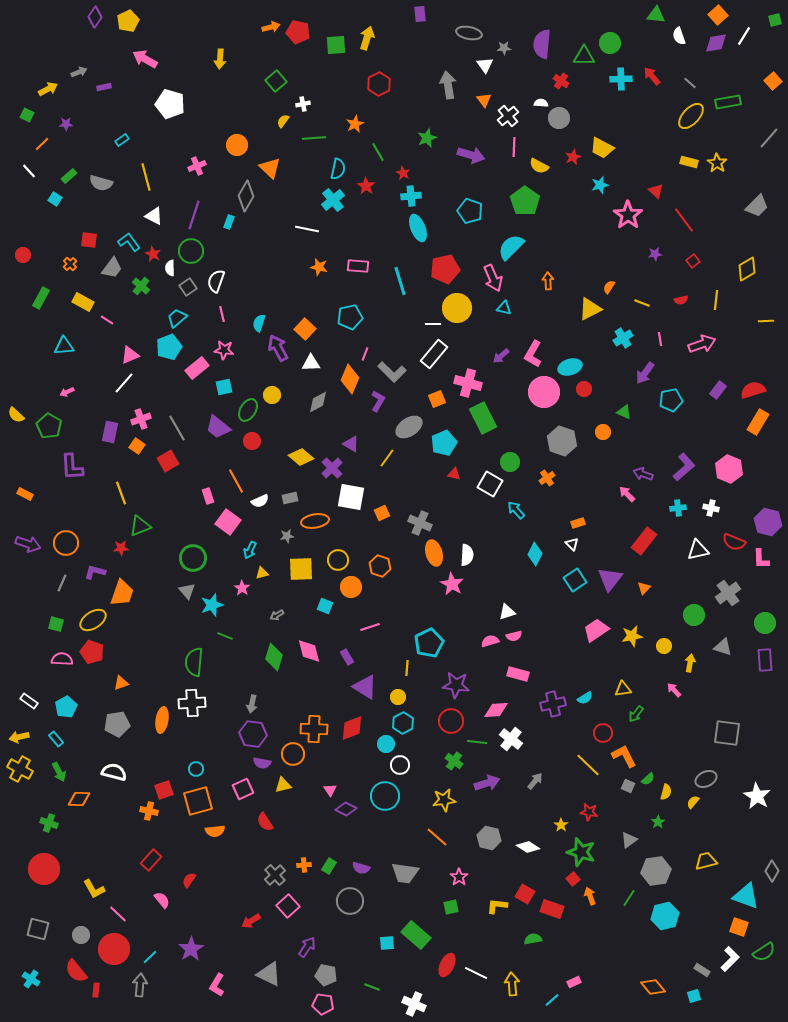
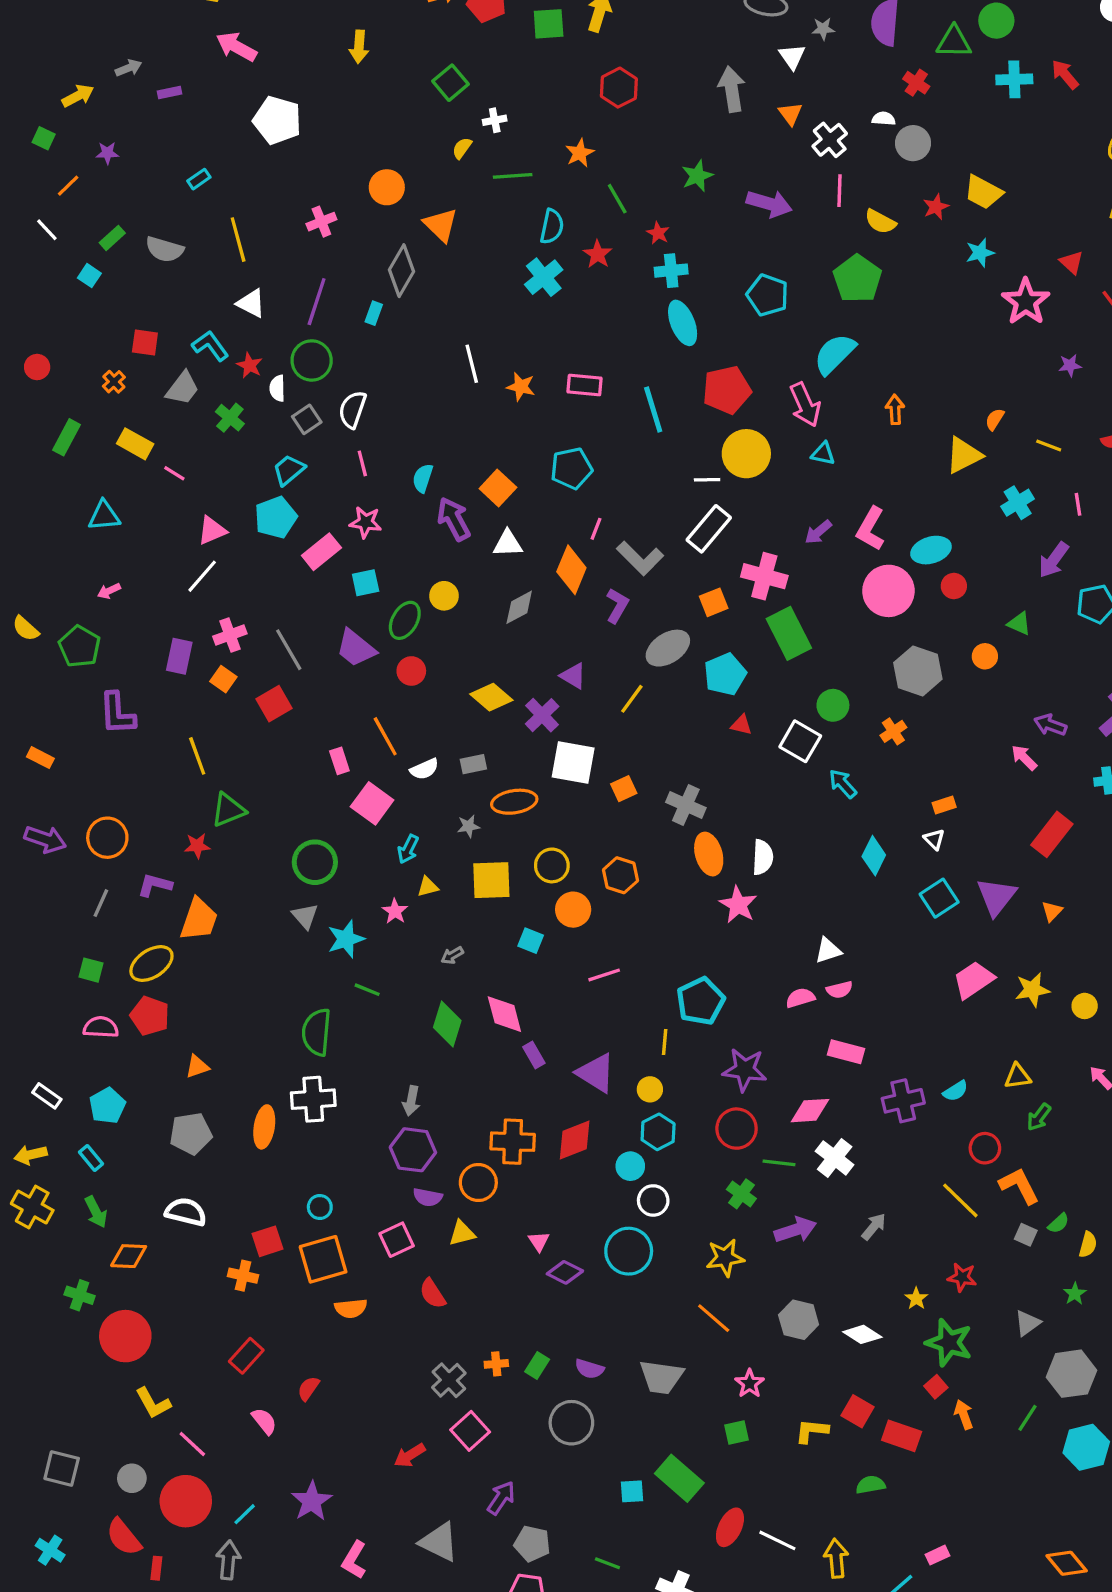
white line: (307, 229) -> (472, 364), moved, turned 65
purple rectangle: (347, 657) -> (534, 1055), moved
red circle: (44, 869) -> (125, 1336), moved

